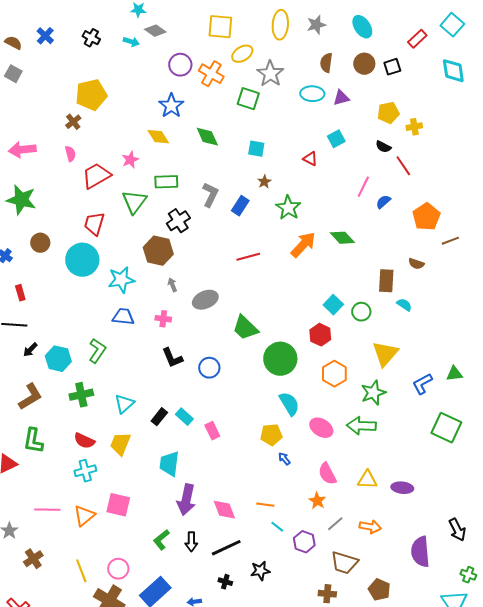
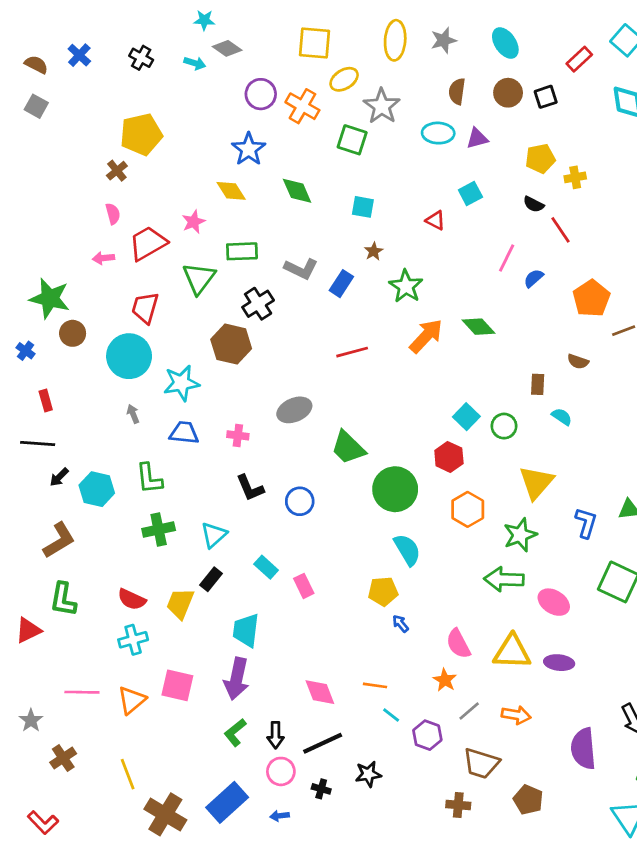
pink arrow: (22, 150) -> (103, 258), moved, size x0.6
gray L-shape: (210, 195) -> (301, 269), turned 90
green star: (21, 200) -> (50, 298), moved
brown rectangle: (386, 281) -> (538, 384), size x0.7
gray arrow: (172, 285) -> (133, 414), moved
green L-shape: (97, 351) -> (149, 478), turned 140
blue L-shape: (422, 384) -> (586, 523), turned 135
green cross: (81, 395) -> (159, 530), moved
cyan triangle: (124, 404) -> (214, 535), moved
black rectangle: (159, 417) -> (211, 579), moved
pink ellipse: (321, 428) -> (554, 602), moved
yellow triangle: (367, 480) -> (512, 652), size x1.4
purple arrow: (186, 500) -> (237, 679), moved
pink circle: (118, 569) -> (281, 771), moved

